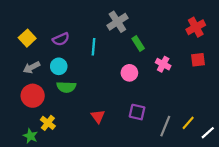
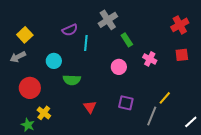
purple semicircle: (61, 39) -> (70, 30), moved
gray arrow: (32, 67) -> (18, 57), moved
green semicircle: (66, 87) -> (72, 80), moved
yellow line: (188, 123) -> (165, 98), moved

